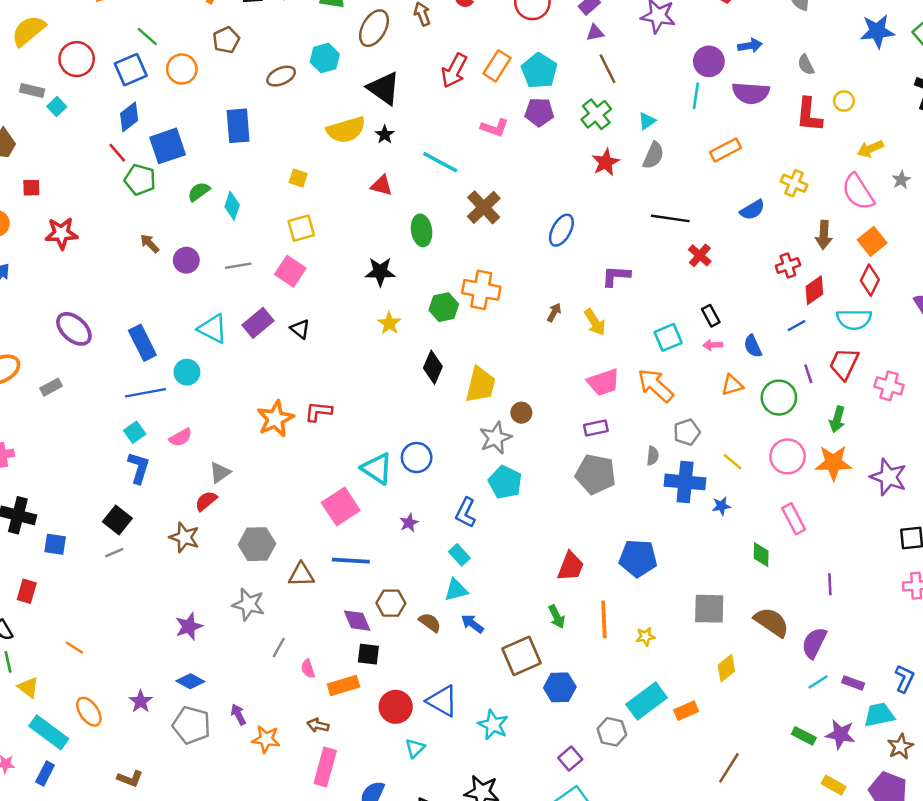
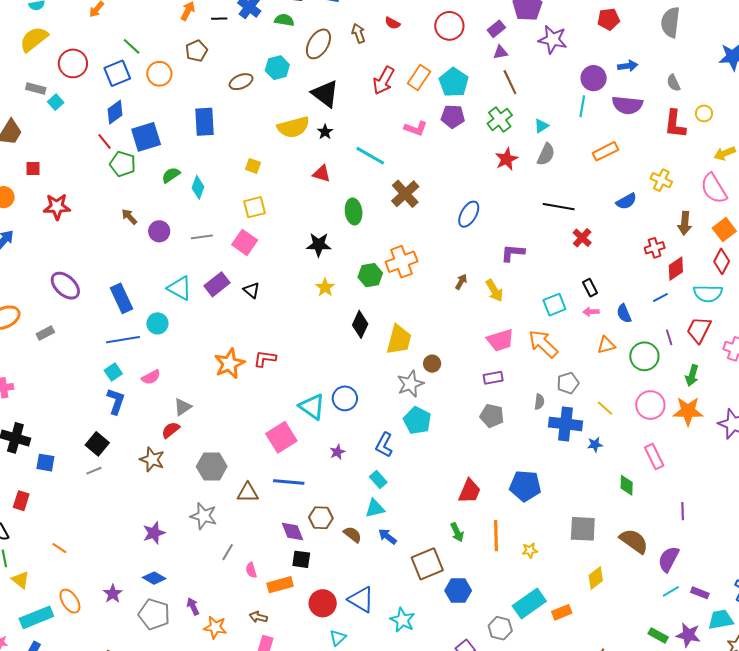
orange cross: (481, 290) -> (402, 262), turned -32
gray pentagon: (596, 474) -> (492, 416), size x0.7
cyan rectangle: (49, 732) -> (36, 617), turned -60

